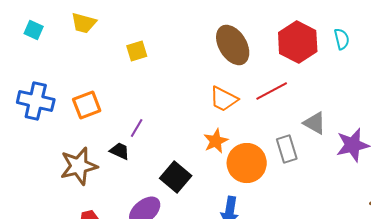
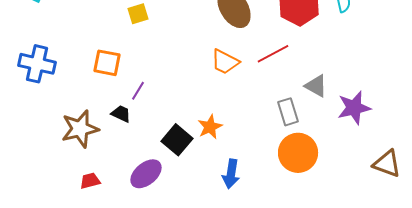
orange square: (87, 105) -> (107, 63), moved, turned 32
orange star: (216, 141) -> (210, 127), moved
orange circle: (247, 163) -> (298, 153), moved

